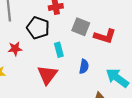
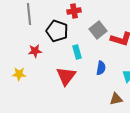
gray square: (81, 27) -> (98, 30), turned 30

